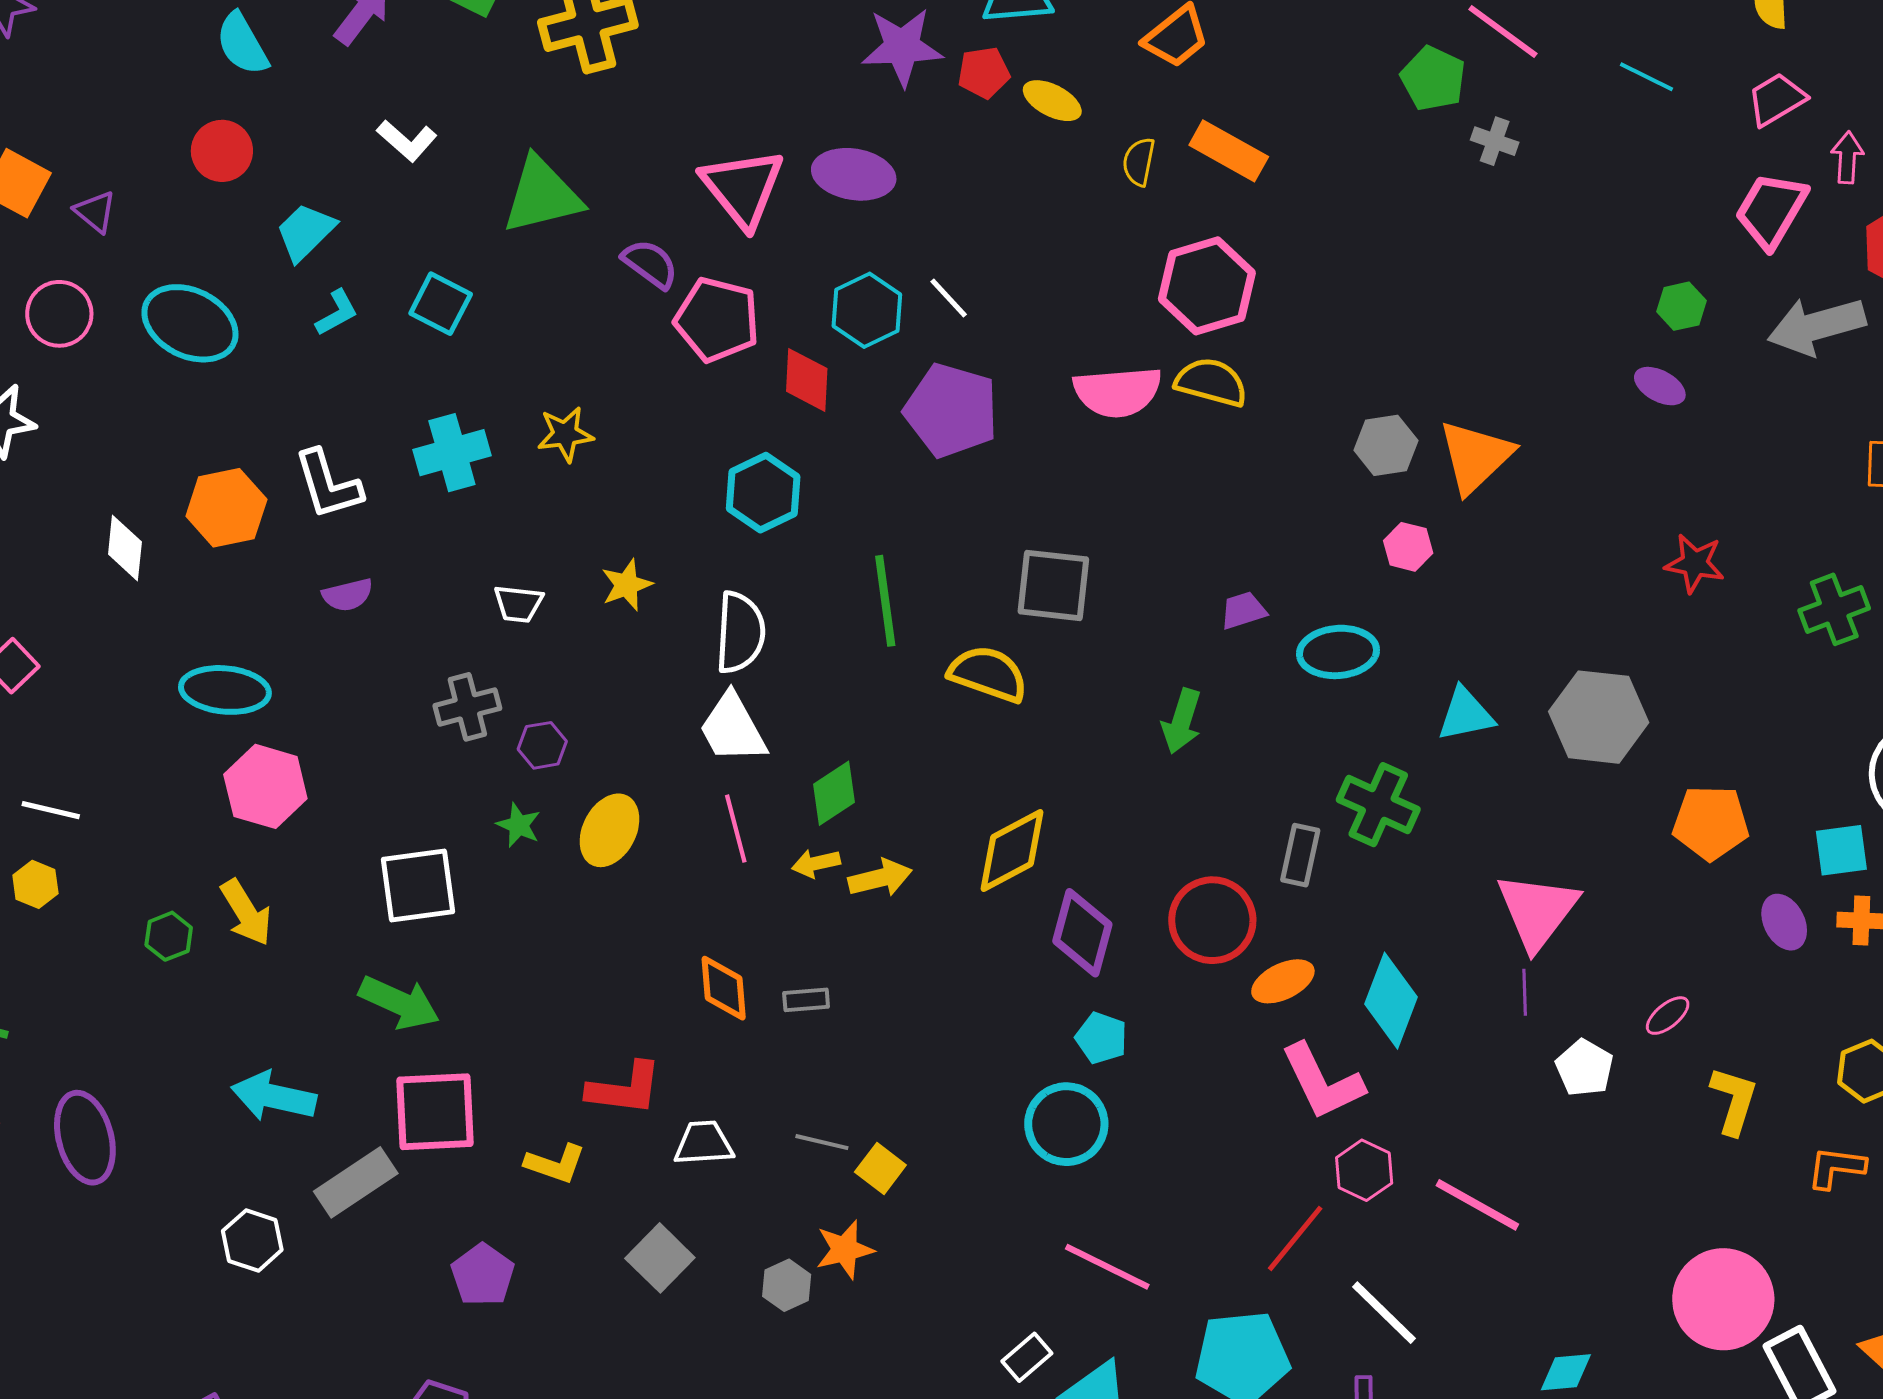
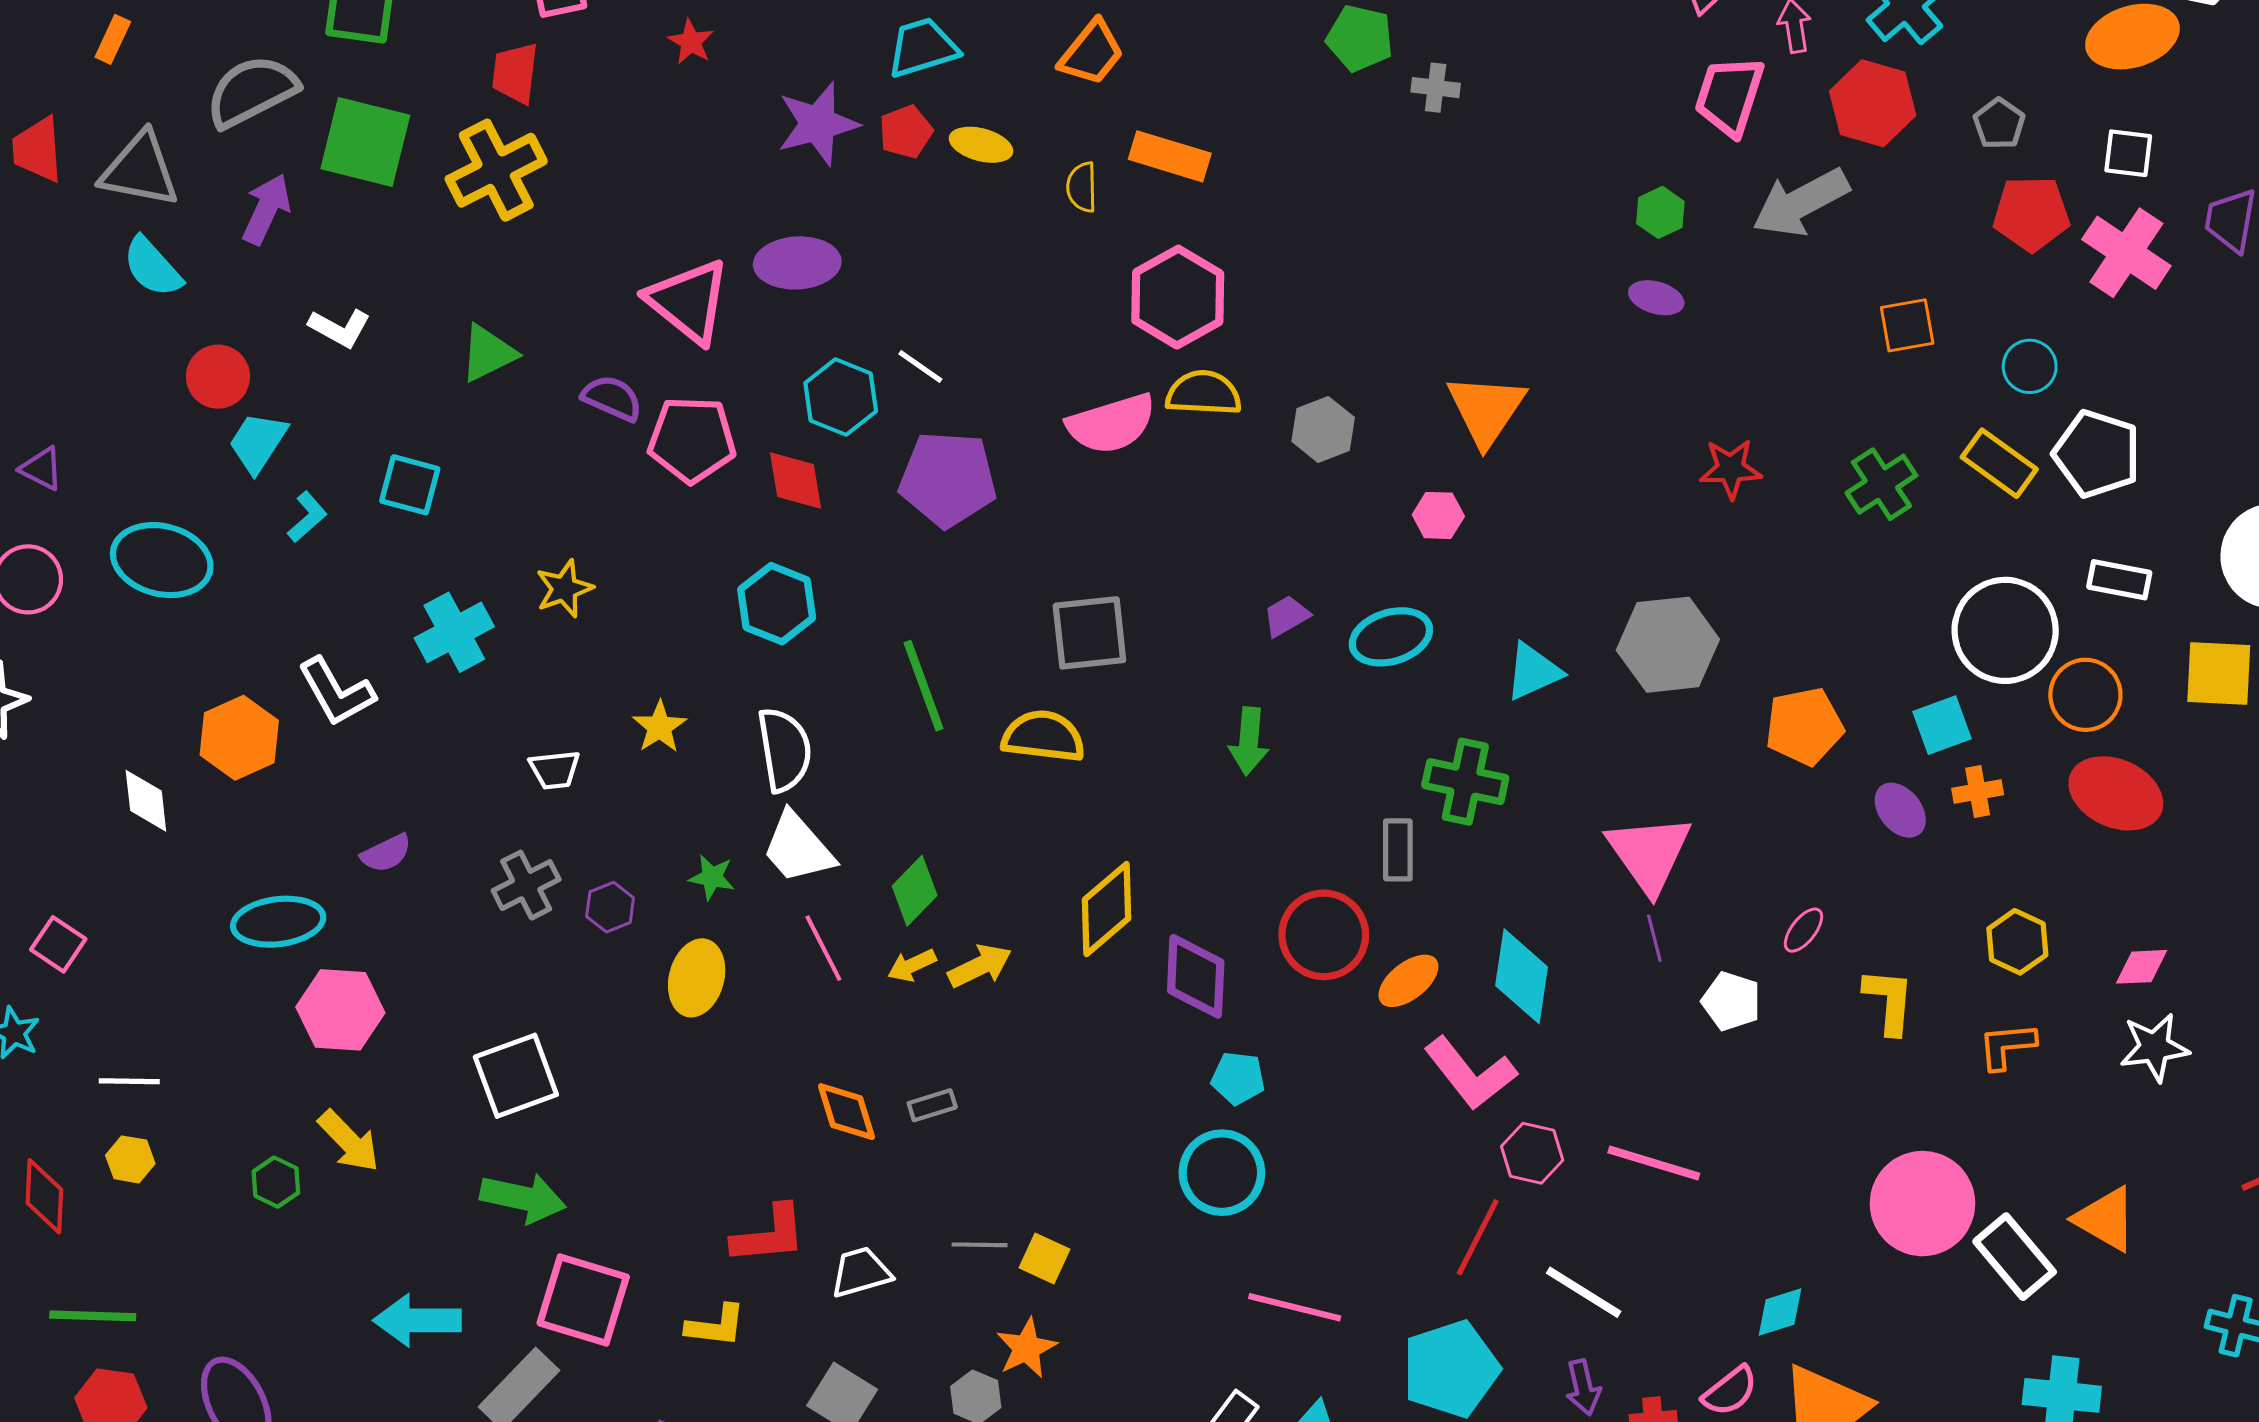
red circle: (222, 151) -> (218, 377), moved
green triangle: (542, 195) -> (488, 353), size x0.7
gray hexagon: (1386, 445) -> (1323, 429), moved
purple semicircle: (348, 595) -> (386, 853), moved
green star: (519, 825) -> (712, 877), moved
pink square: (435, 1112) -> (583, 1300), turned 32

